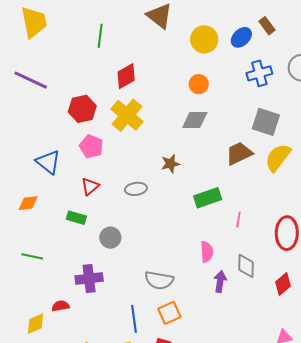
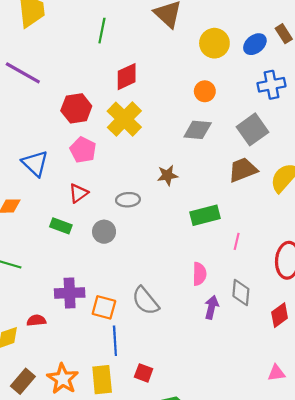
gray square: (266, 122) -> (252, 129), moved, turned 32
gray circle: (110, 238) -> (104, 232), moved
gray semicircle: (159, 280) -> (145, 301), turned 36
orange square: (169, 313) -> (104, 307), moved, turned 35

